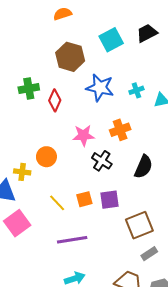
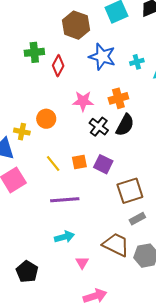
black semicircle: (143, 167) -> (125, 125), moved
purple square: (109, 200) -> (103, 164), turned 30

